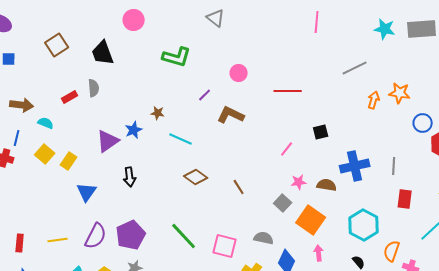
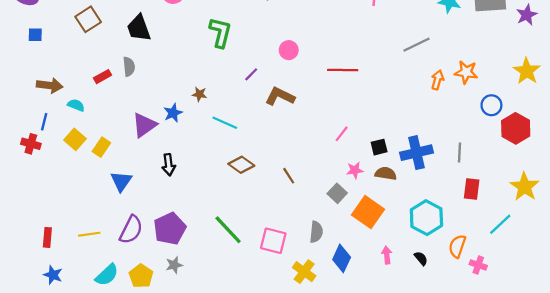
green L-shape: (177, 57) -> (220, 32), turned -92
black square: (321, 132) -> (379, 147), moved
gray semicircle: (264, 238) -> (316, 232), turned 84
pink arrow: (319, 253) -> (387, 255), moved

